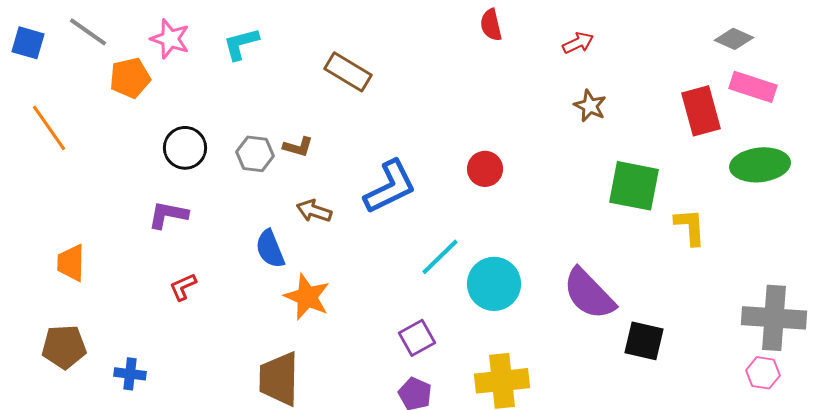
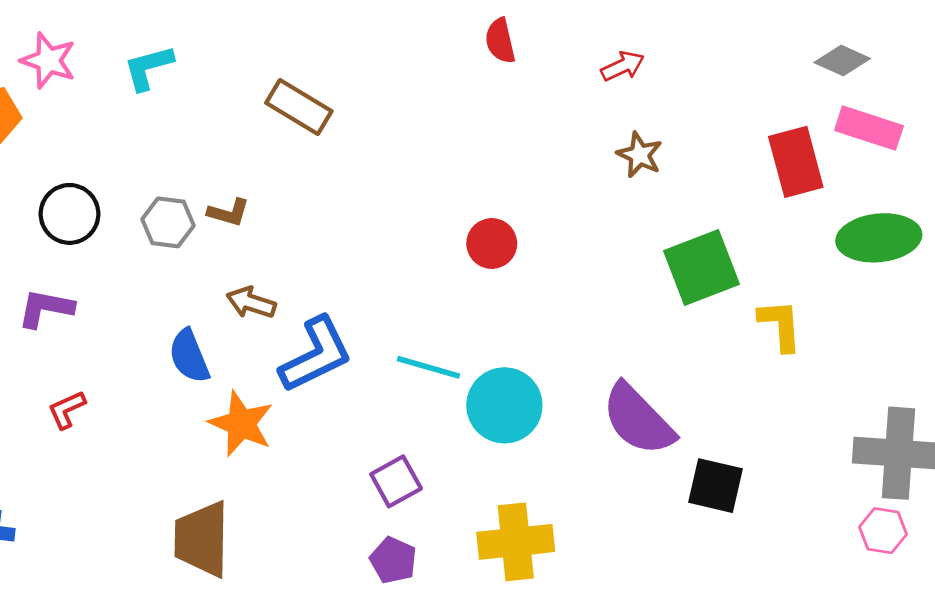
green square: (634, 186) -> (701, 267), turned -32
blue L-shape: (390, 187) -> (316, 355), moved
cyan line: (440, 257) -> (428, 367), turned 60

